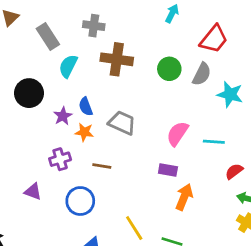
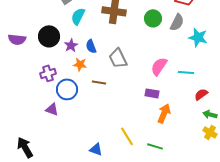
purple star: (63, 116) -> (71, 45), moved
gray trapezoid: (122, 123) -> (118, 58), turned -140
orange star: (84, 132) -> (80, 64), moved
purple cross: (60, 159) -> (48, 73), moved
brown line: (102, 166) -> (99, 82), moved
blue circle: (80, 201) -> (67, 89), moved

